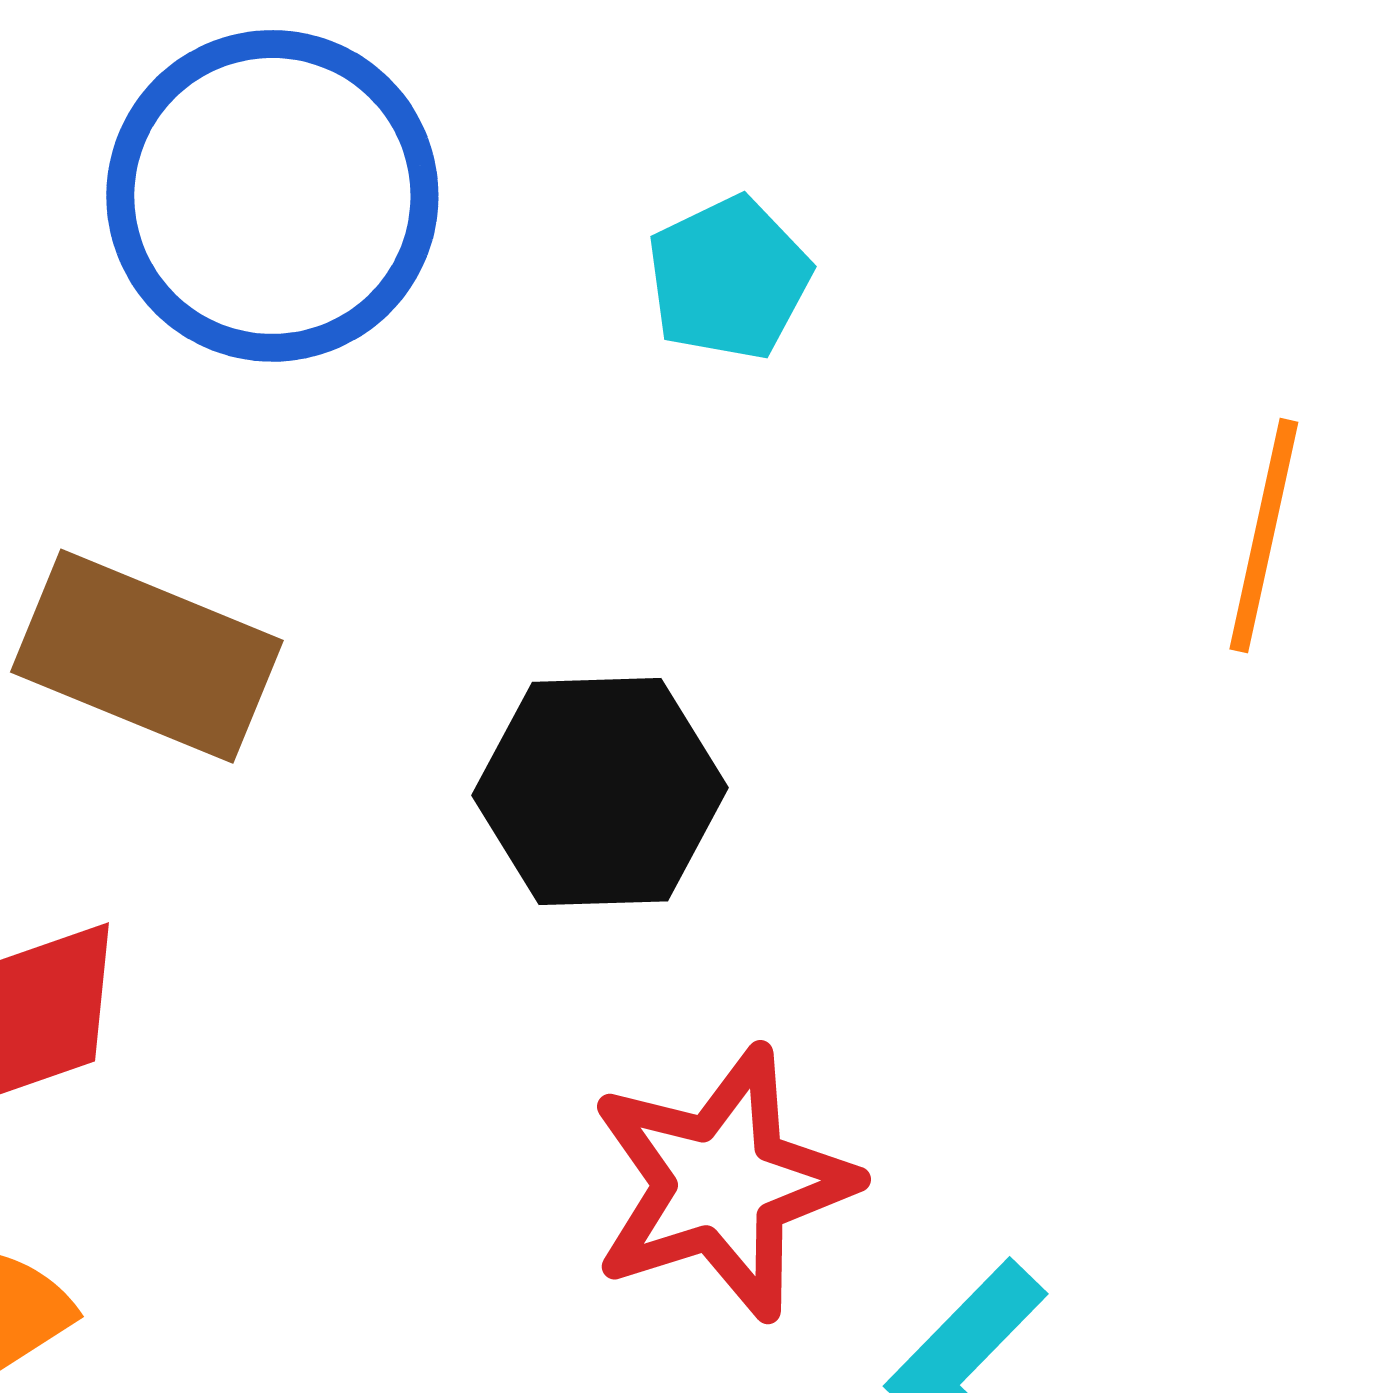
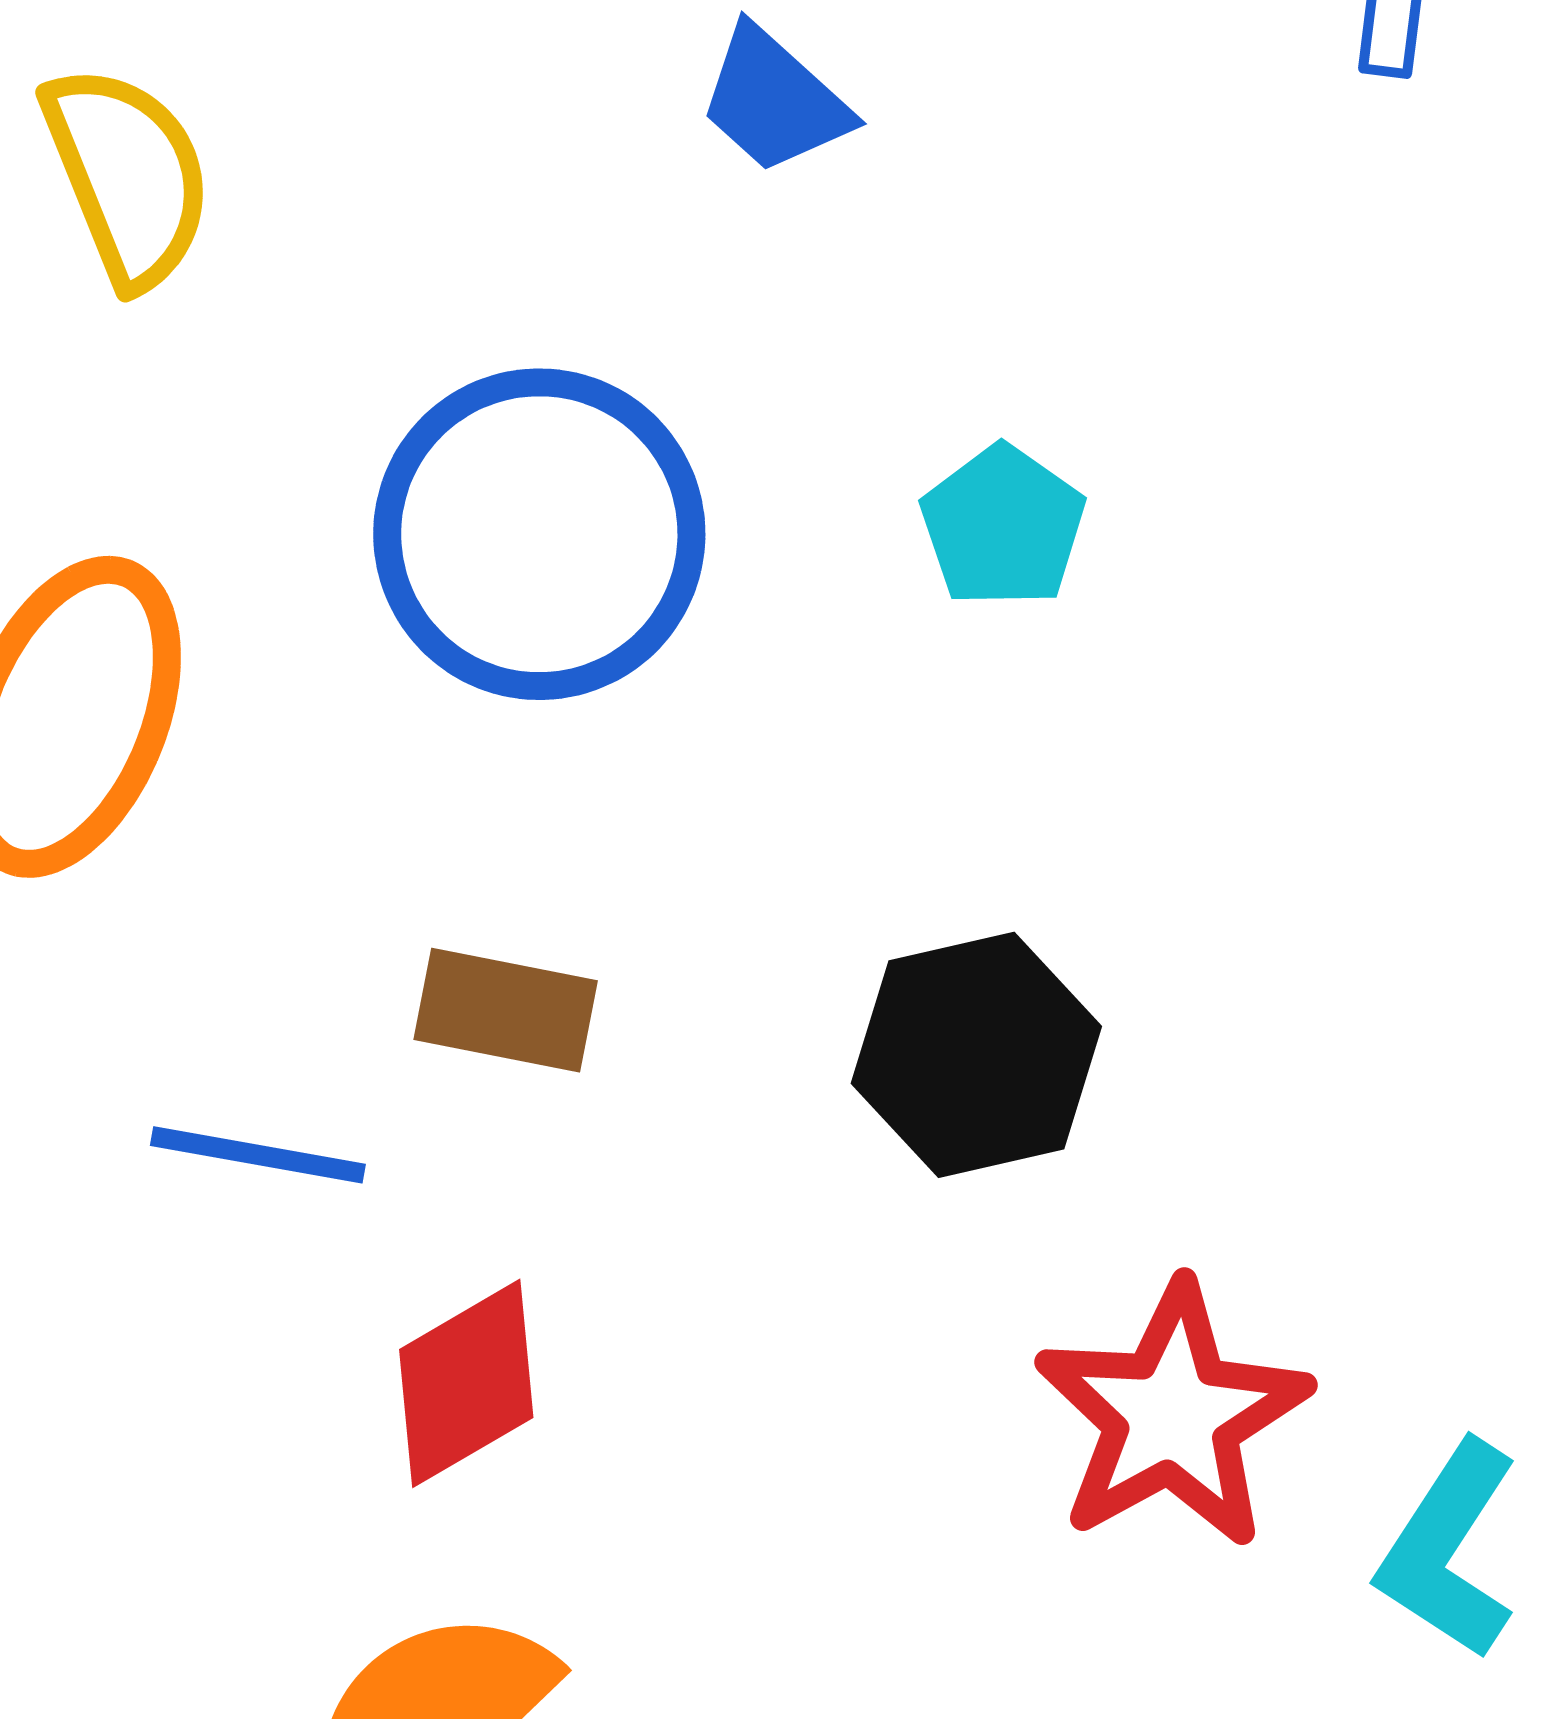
brown rectangle: (147, 656) -> (506, 1010), size x0.7

